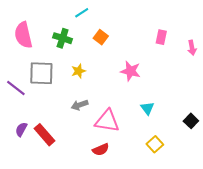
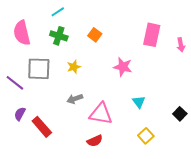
cyan line: (82, 13) -> (58, 12), moved
pink rectangle: (161, 37) -> (152, 35), size x1.6
purple semicircle: (21, 129) -> (20, 114), moved

